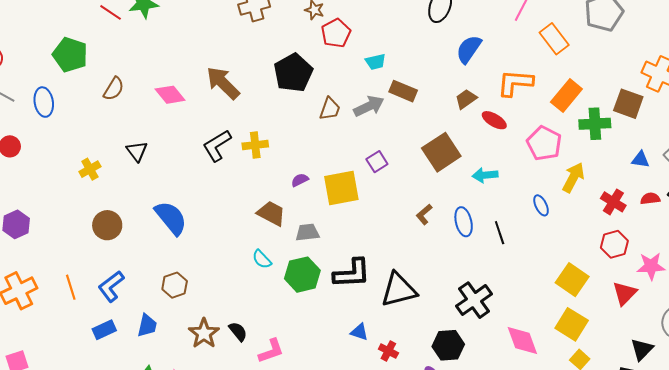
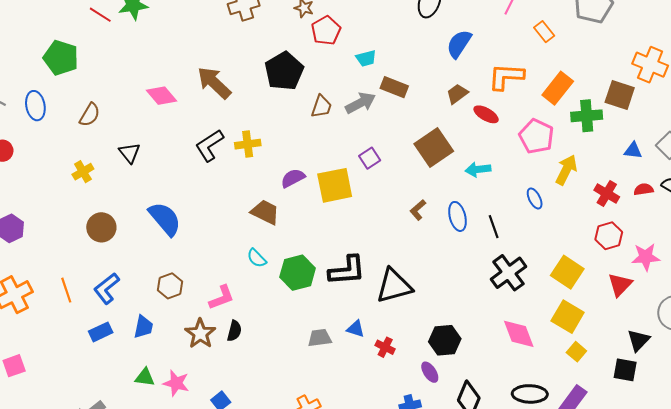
orange rectangle: (554, 39) -> (544, 32), size x0.7
brown semicircle: (114, 89) -> (90, 115), moved
purple semicircle: (300, 180) -> (293, 178), size x1.4
gray trapezoid: (307, 232) -> (320, 338), moved
black cross: (474, 300) -> (508, 273), moved
black semicircle: (238, 331) -> (234, 331), turned 55
pink L-shape: (271, 351) -> (222, 297), moved

